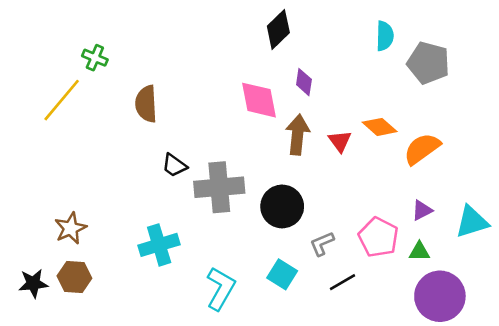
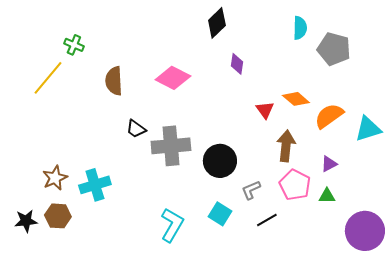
pink diamond: (259, 100) -> (173, 78), moved, turned -52
brown arrow: (298, 135) -> (286, 146), moved
cyan triangle: (472, 222) -> (368, 129), moved
cyan cross: (159, 245) -> (95, 185), moved
purple circle: (440, 296) -> (365, 231), moved

